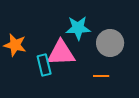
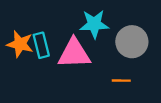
cyan rectangle: (44, 65) -> (41, 45), moved

